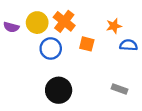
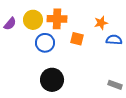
orange cross: (64, 21) -> (57, 19), turned -36
purple semicircle: (11, 27) -> (10, 24), turned -64
gray rectangle: (119, 89) -> (115, 85), moved

